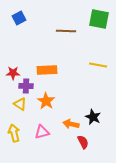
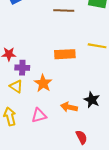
orange rectangle: (47, 70) -> (65, 54), moved
red semicircle: (83, 142) -> (81, 137), moved

